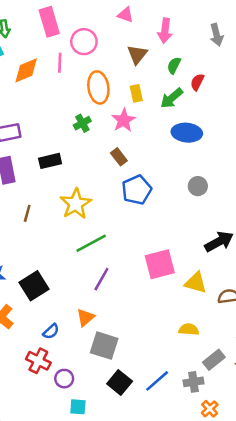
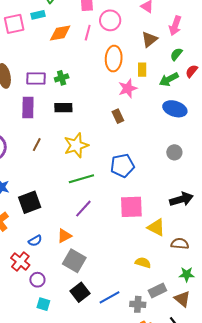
green cross: (82, 123) -> (62, 78), moved
blue pentagon: (137, 190) -> (122, 166), moved

